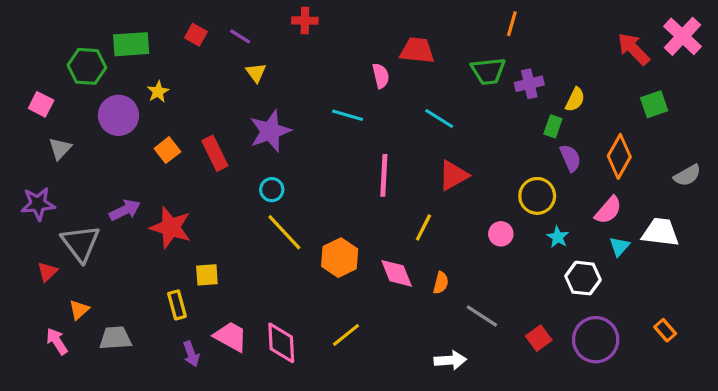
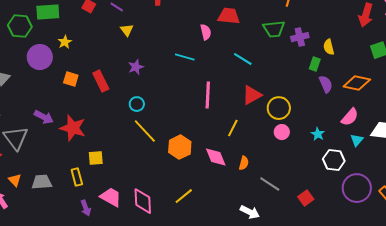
red arrow: (634, 49) -> (366, 15), turned -120
yellow semicircle: (575, 100) -> (329, 47), turned 140
purple star: (270, 131) -> (136, 67), size x0.6
orange square: (167, 150) -> (71, 79), turned -35
orange diamond: (619, 156) -> (357, 83), turned 72
yellow circle: (537, 196) -> (279, 108), moved
purple arrow: (125, 210) -> (44, 117), turned 54
orange triangle: (79, 310) -> (15, 180), turned -32
gray trapezoid: (115, 338) -> (42, 182), moved
purple circle: (596, 340) -> (357, 188), moved
white arrow: (450, 360) -> (250, 212), turned 30

